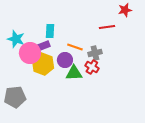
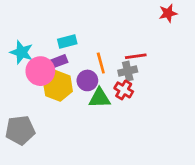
red line: (107, 27) -> (136, 56), moved
cyan rectangle: (50, 31) -> (67, 41), turned 72
orange line: (75, 47) -> (101, 63), turned 56

